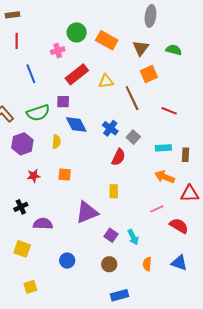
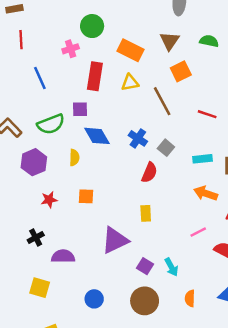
orange rectangle: (107, 40) -> (131, 50), moved
red rectangle: (77, 74) -> (95, 76), turned -40
brown circle: (109, 264) -> (145, 301), size x1.5

